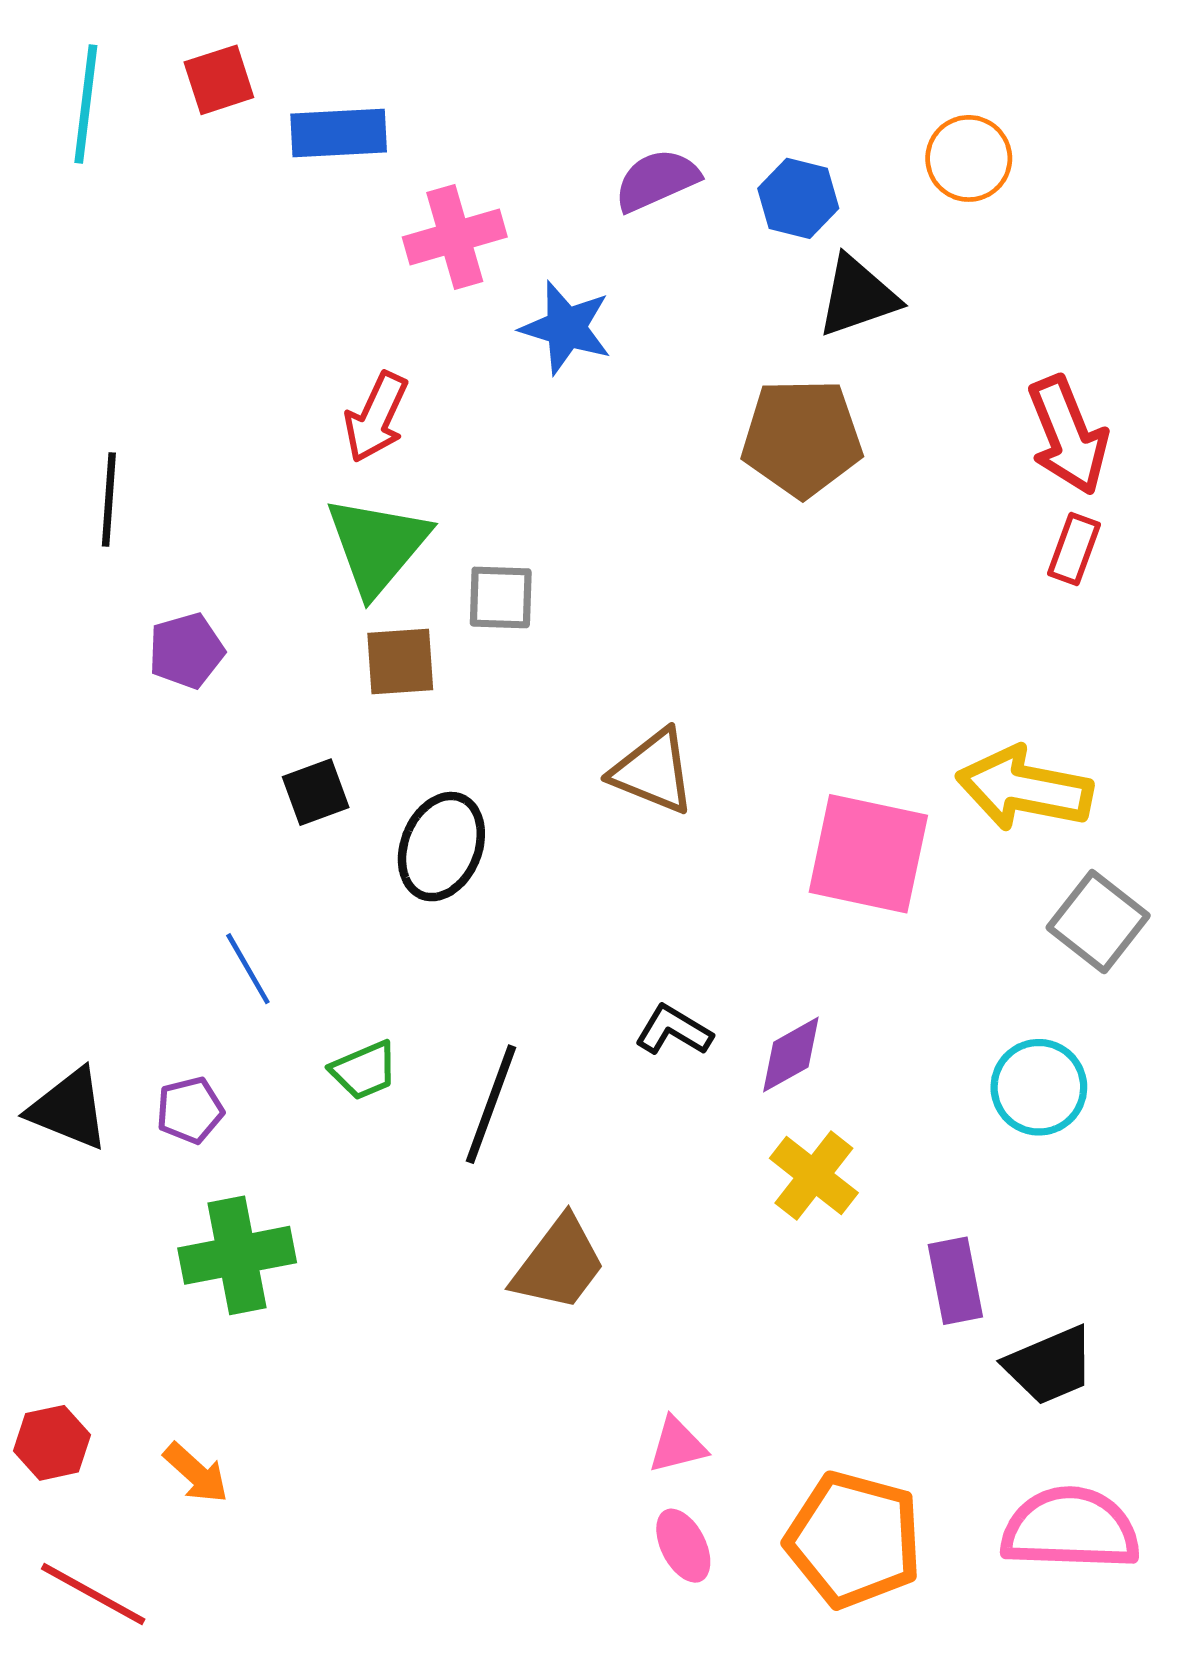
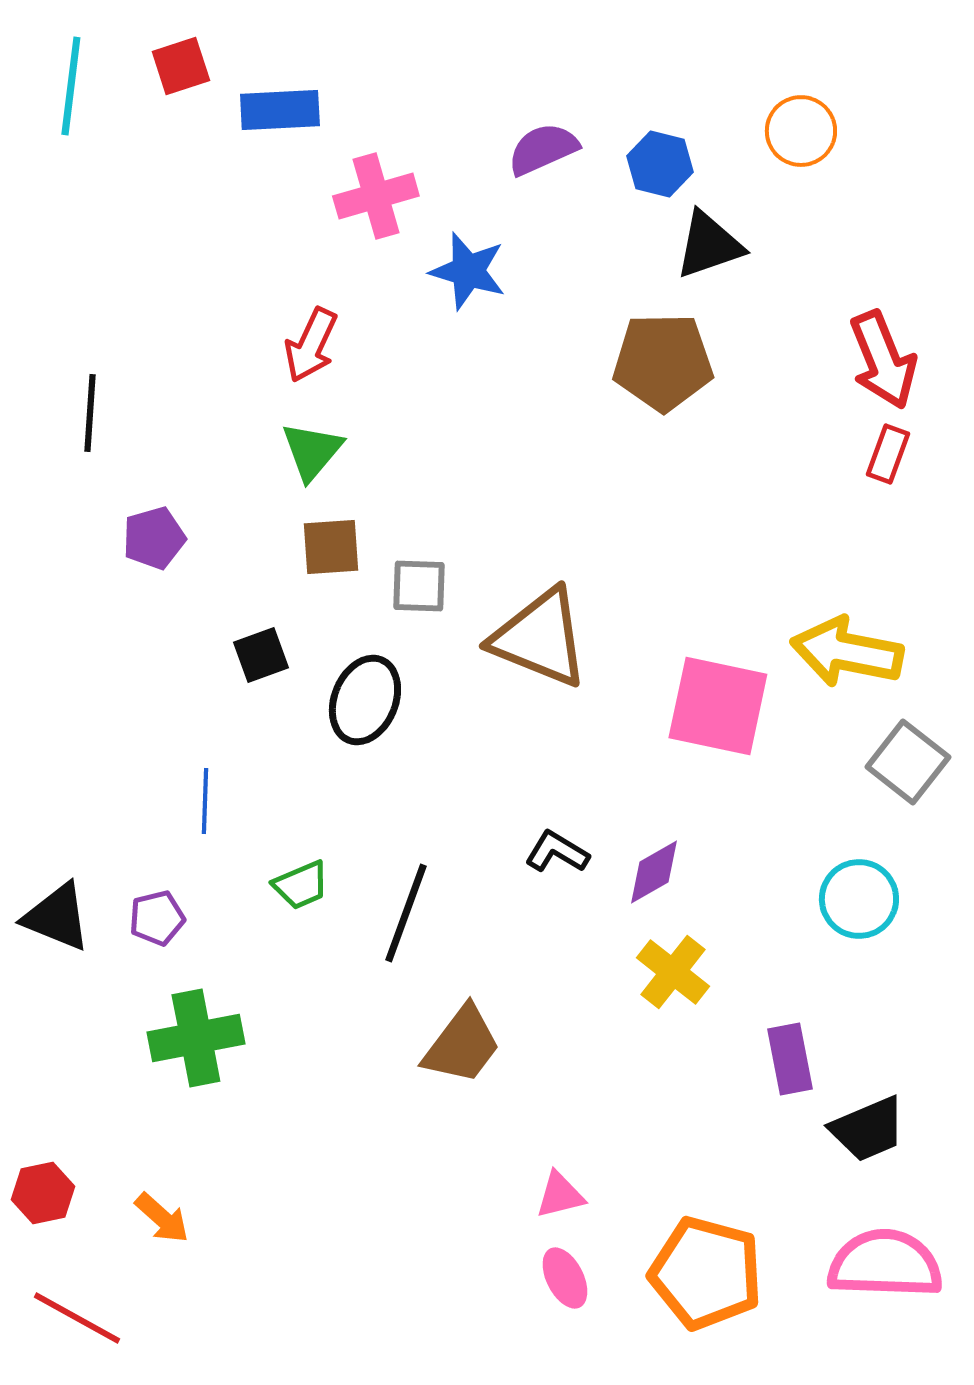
green triangle: (377, 545) -> (312, 451), size x0.7
gray square: (501, 597) -> (419, 586), moved
brown triangle: (653, 772) -> (540, 638), size x1.4
blue line: (248, 969) -> (205, 801), turned 32

